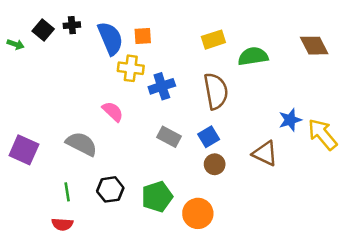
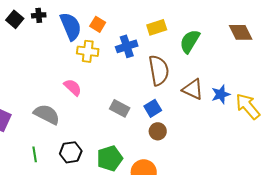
orange square: (143, 36) -> (98, 24), turned 35
green semicircle: (253, 56) -> (190, 41), turned -50
blue cross: (162, 86) -> (127, 46), moved
brown triangle: (265, 153) -> (193, 89), moved

